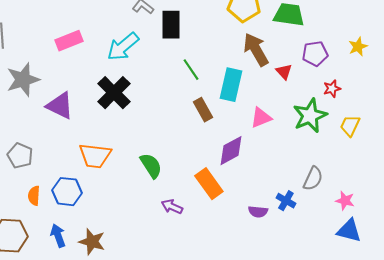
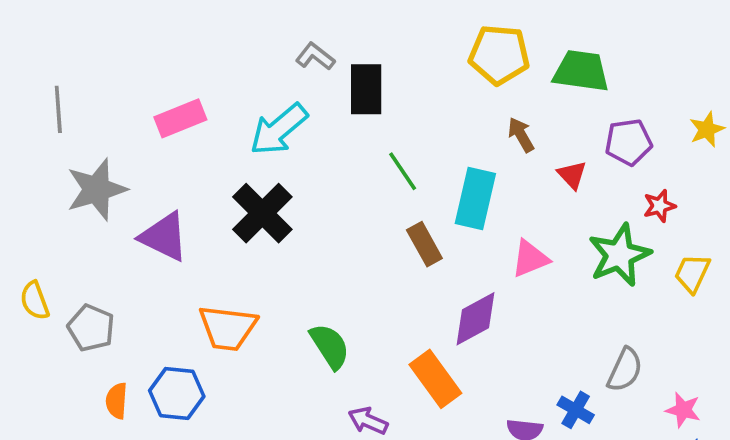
brown arrow: (256, 50) -> (521, 135), size x0.6

